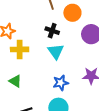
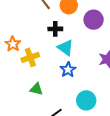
blue star: (61, 83) -> (68, 70), moved

